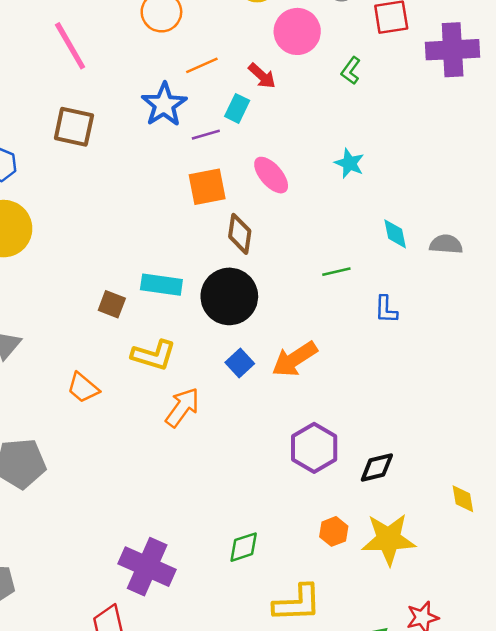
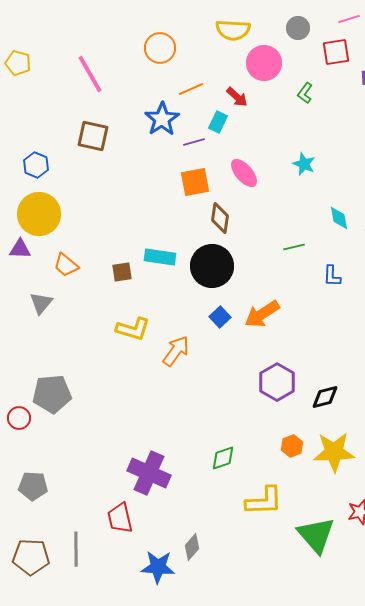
brown square: (112, 304) -> (122, 272), turned -30
yellow L-shape: (154, 355) -> (133, 329), moved
orange trapezoid: (83, 388) -> (66, 265), moved

